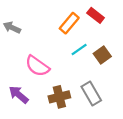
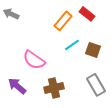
gray arrow: (12, 28) -> (11, 14), moved
brown square: (102, 55) -> (93, 50), turned -35
gray rectangle: (91, 94) -> (96, 85), moved

